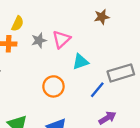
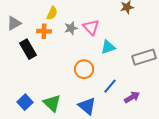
pink triangle: (61, 39) -> (91, 27), turned -30
blue line: (97, 90) -> (110, 86), moved

